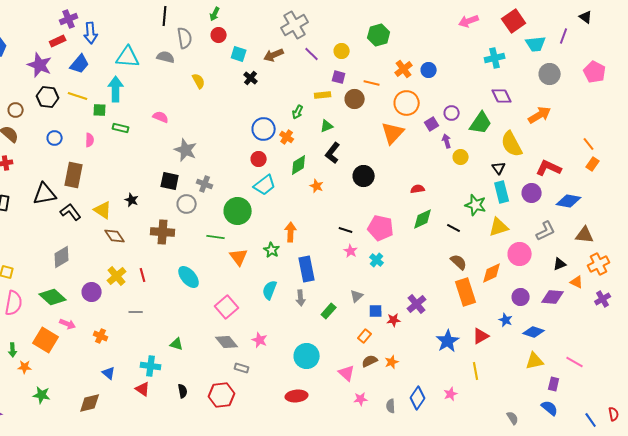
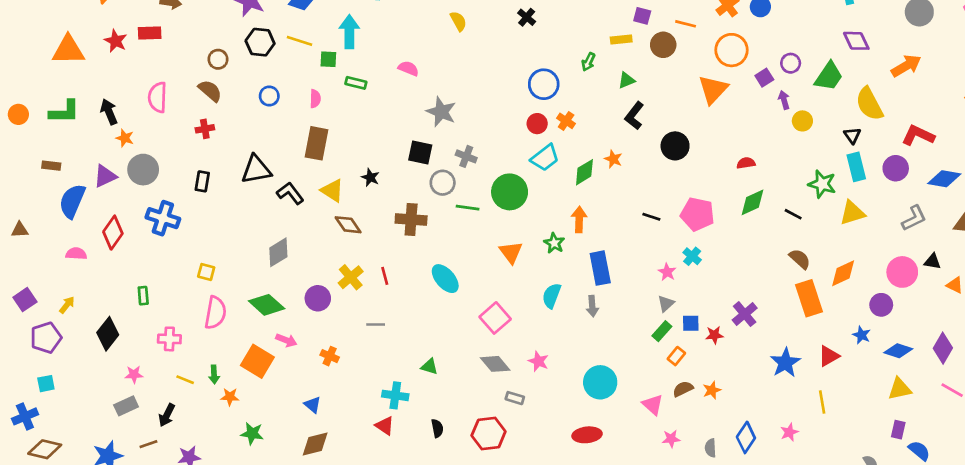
orange cross: (287, 137) -> (566, 121), moved
green diamond: (299, 165) -> (584, 172), moved
brown rectangle: (74, 175) -> (316, 143), moved
green line: (216, 237) -> (468, 208), moved
pink star: (351, 251) -> (667, 272), moved
pink circle: (520, 254) -> (902, 272), moved
black triangle: (560, 264) -> (932, 261), turned 32
purple diamond: (553, 297) -> (943, 348), moved, turned -65
green rectangle: (329, 311) -> (662, 331), moved
blue triangle: (109, 373) -> (313, 405), moved
purple rectangle: (554, 384) -> (898, 430), moved

